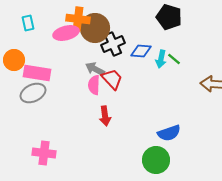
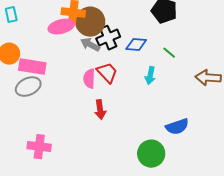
cyan rectangle: (28, 23) -> (11, 15), moved
cyan arrow: (161, 59) -> (150, 76), moved
gray arrow: (95, 69) -> (90, 45), moved
blue semicircle: (169, 133) -> (177, 127), moved

